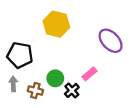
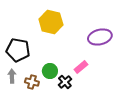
purple ellipse: (111, 41) -> (100, 37), turned -60

